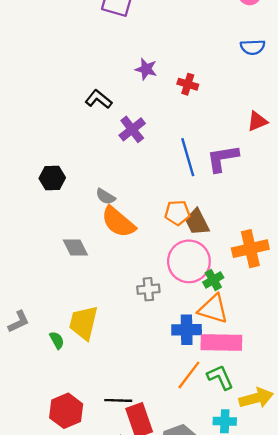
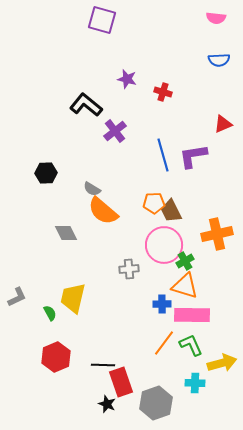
black L-shape: (99, 99) -> (86, 105), size x1.4
blue cross: (187, 330) -> (162, 304), size x0.7
red hexagon: (66, 411) -> (56, 357), moved

